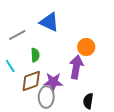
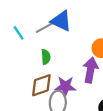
gray line: (17, 35) -> (45, 27), moved
cyan line: (10, 66) -> (19, 33), moved

